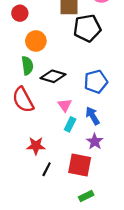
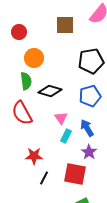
black pentagon: (87, 28) -> (91, 61), moved

